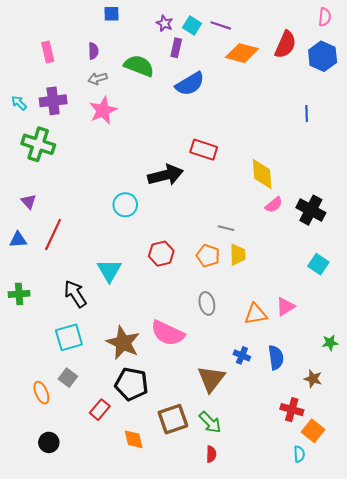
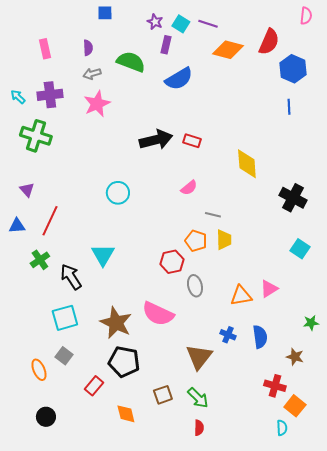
blue hexagon: (323, 56) -> (293, 69), moved
red rectangle: (204, 150) -> (192, 141), size x0.7
black arrow: (166, 175) -> (156, 140), moved
pink semicircle: (274, 205) -> (189, 188), moved
red hexagon: (161, 254) -> (172, 262), moved
green cross: (19, 294) -> (40, 260), moved, turned -30
brown square: (173, 419) -> (163, 395), size x0.7

